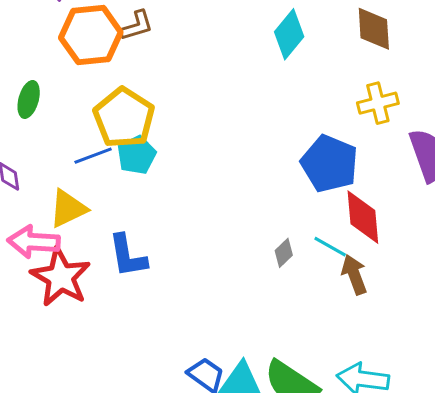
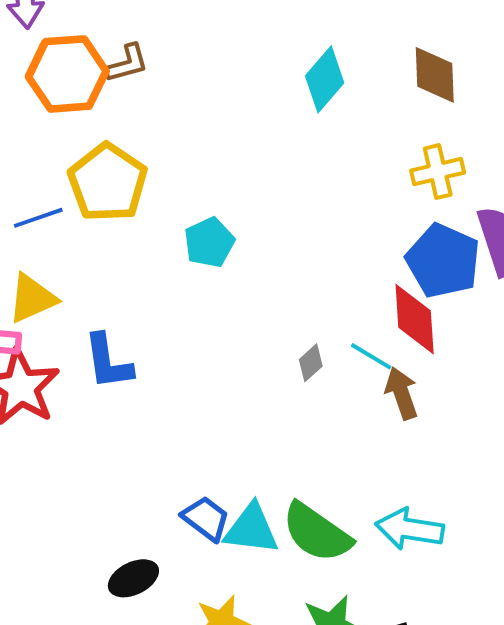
cyan pentagon: (137, 155) -> (209, 242), moved
blue line: (93, 156) -> (38, 218), moved
blue pentagon: (329, 164) -> (443, 261), moved

